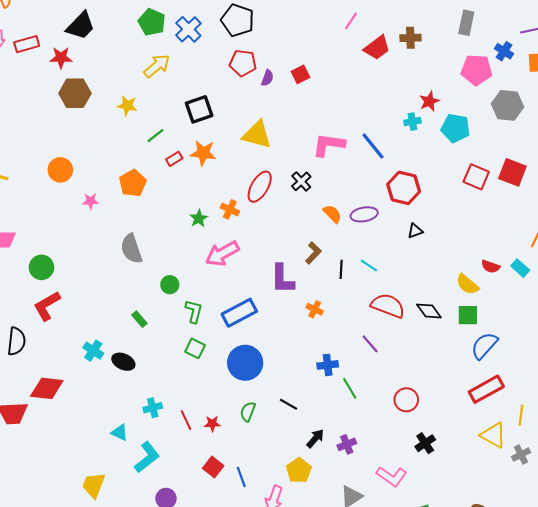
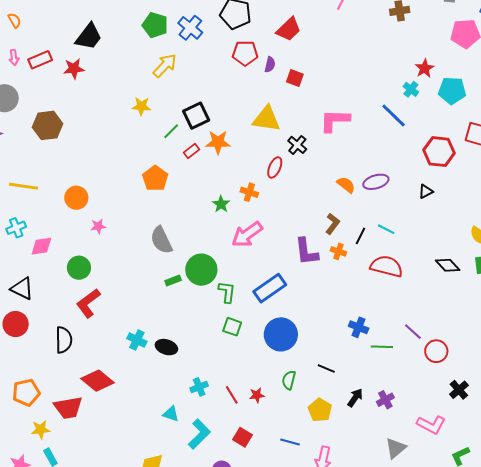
red trapezoid: (377, 48) -> (289, 29), moved
red square: (300, 74) -> (295, 78), moved, turned -36
brown hexagon: (75, 93) -> (47, 125), moved
black square: (199, 109) -> (196, 116), moved
cyan cross: (412, 122) -> (411, 89), turned -35
blue line: (373, 146) -> (394, 115), moved
orange circle: (60, 170) -> (76, 198), moved
black cross: (301, 181) -> (297, 145), moved
red ellipse: (260, 187) -> (275, 167), size x0.7
red hexagon: (404, 188) -> (439, 152), moved
pink star: (90, 201) -> (98, 226), moved
black line: (341, 269) -> (360, 236), turned 30
green circle: (170, 285) -> (201, 270), size x1.8
red semicircle: (388, 306) -> (387, 266), moved
orange cross: (315, 309) -> (338, 251), moved
green rectangle: (139, 319) -> (173, 280), moved, turned -63
purple line: (370, 344) -> (413, 332), moved
blue cross: (328, 365) -> (359, 327), turned 36
red diamond: (47, 388) -> (97, 381), turned 40
green line: (350, 388) -> (382, 347), turned -50
red square: (213, 467) -> (243, 437), moved
yellow pentagon: (299, 470) -> (320, 410), moved
blue line: (241, 477) -> (290, 442), turned -48

